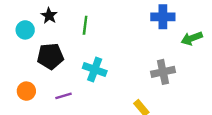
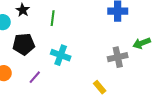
green arrow: (192, 38) -> (142, 43), moved
purple line: (64, 96) -> (35, 77), turned -32

